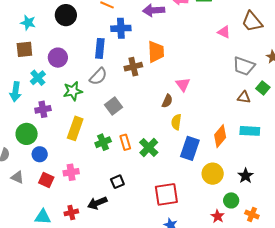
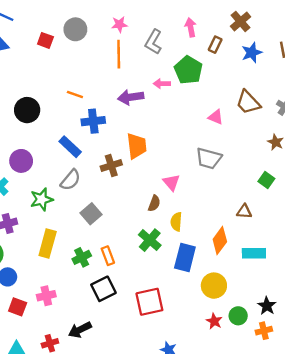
blue rectangle: (100, 48) -> (70, 147), turned -48
gray trapezoid: (244, 66) -> (209, 158), moved
brown triangle: (244, 97) -> (244, 211), moved
yellow semicircle: (176, 122) -> (176, 222), moved
cyan rectangle: (250, 131) -> (254, 253), moved
green cross: (149, 147) -> (150, 240), moved
black star: (246, 176) -> (267, 306), moved
black square: (117, 182) -> (103, 289), moved, size x1.5
red square: (166, 194) -> (149, 302), moved
orange cross: (252, 214) -> (264, 331), turned -32
red star: (218, 216) -> (214, 321), moved

